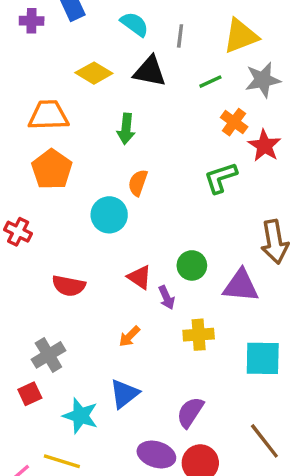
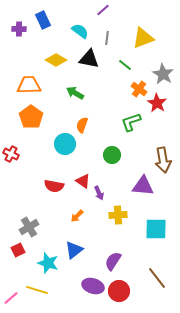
gray star: (263, 80) -> (163, 74), moved, turned -30
green line: (210, 82) -> (125, 65), turned 64
green arrow: (126, 129) -> (75, 93), turned 114
green circle: (192, 265) -> (112, 155), moved
red semicircle: (69, 286) -> (54, 186), moved

